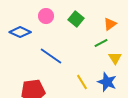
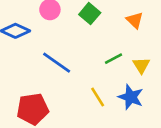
orange triangle: (110, 24) -> (135, 20), turned -40
green line: (101, 43) -> (114, 59), moved

